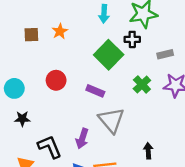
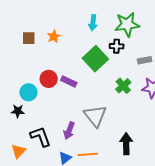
cyan circle: (14, 88) -> (28, 92), moved
purple rectangle: (95, 91) -> (69, 82), moved
black arrow: (148, 151) -> (126, 144), size x1.5

